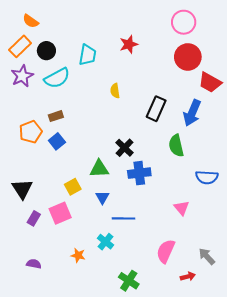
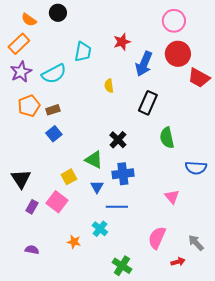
black circle: (46, 51) -> (58, 13), moved
blue arrow: (192, 113) -> (144, 64), moved
orange pentagon: (31, 132) -> (29, 106), moved
green triangle: (99, 169) -> (94, 160), turned 30
blue cross: (139, 173) -> (123, 174), moved
pink square: (60, 213) -> (57, 202), turned -30

